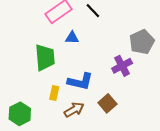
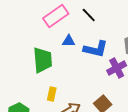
blue L-shape: (80, 81) -> (96, 49), moved

